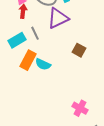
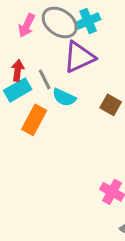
red arrow: (23, 11) -> (18, 70), moved
cyan semicircle: (43, 64) -> (64, 97), moved

